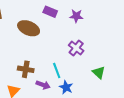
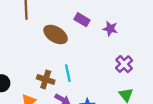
purple cross: (76, 48) -> (124, 64), moved
cyan line: (57, 71) -> (68, 73), moved

